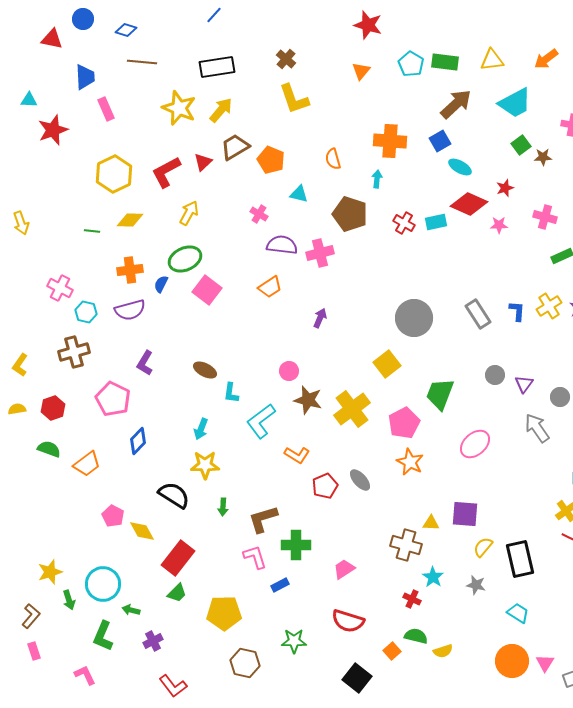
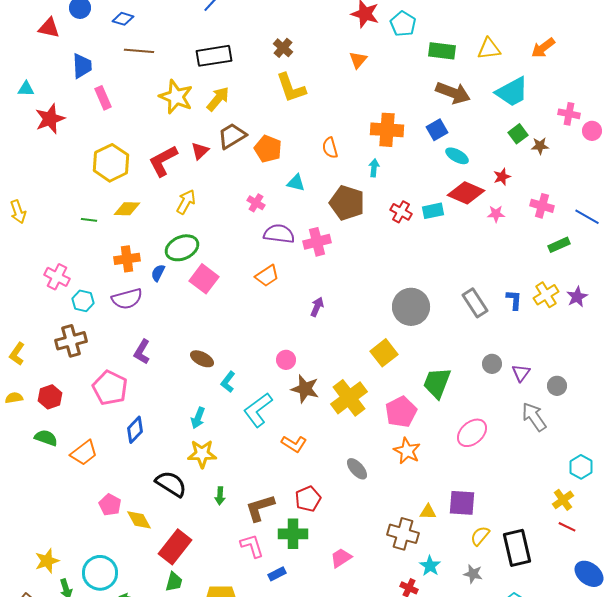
cyan pentagon: (411, 64) -> (403, 24), moved
brown arrow: (456, 104) -> (453, 93), turned 64
cyan L-shape: (231, 393) -> (228, 382), turned 30
red pentagon: (325, 486) -> (308, 499), moved
green trapezoid: (177, 593) -> (174, 582), turned -30

